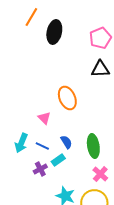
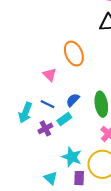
blue semicircle: (66, 142) -> (73, 100), turned -104
cyan arrow: (21, 143) -> (25, 113), moved

